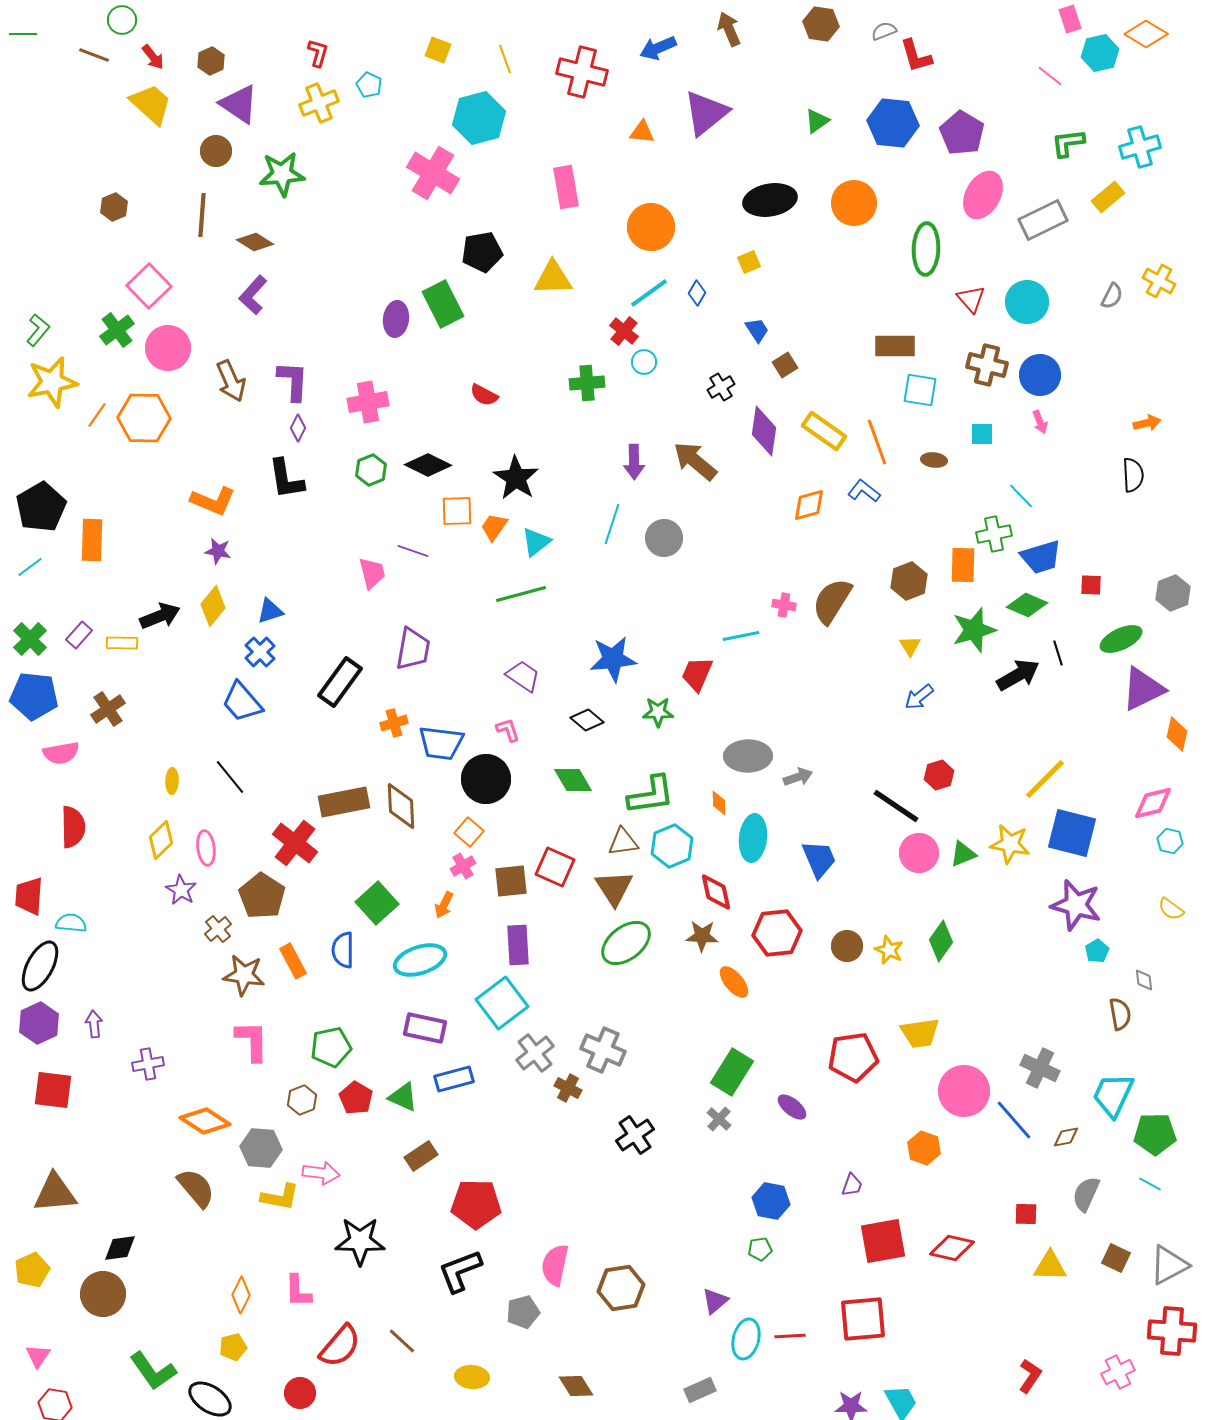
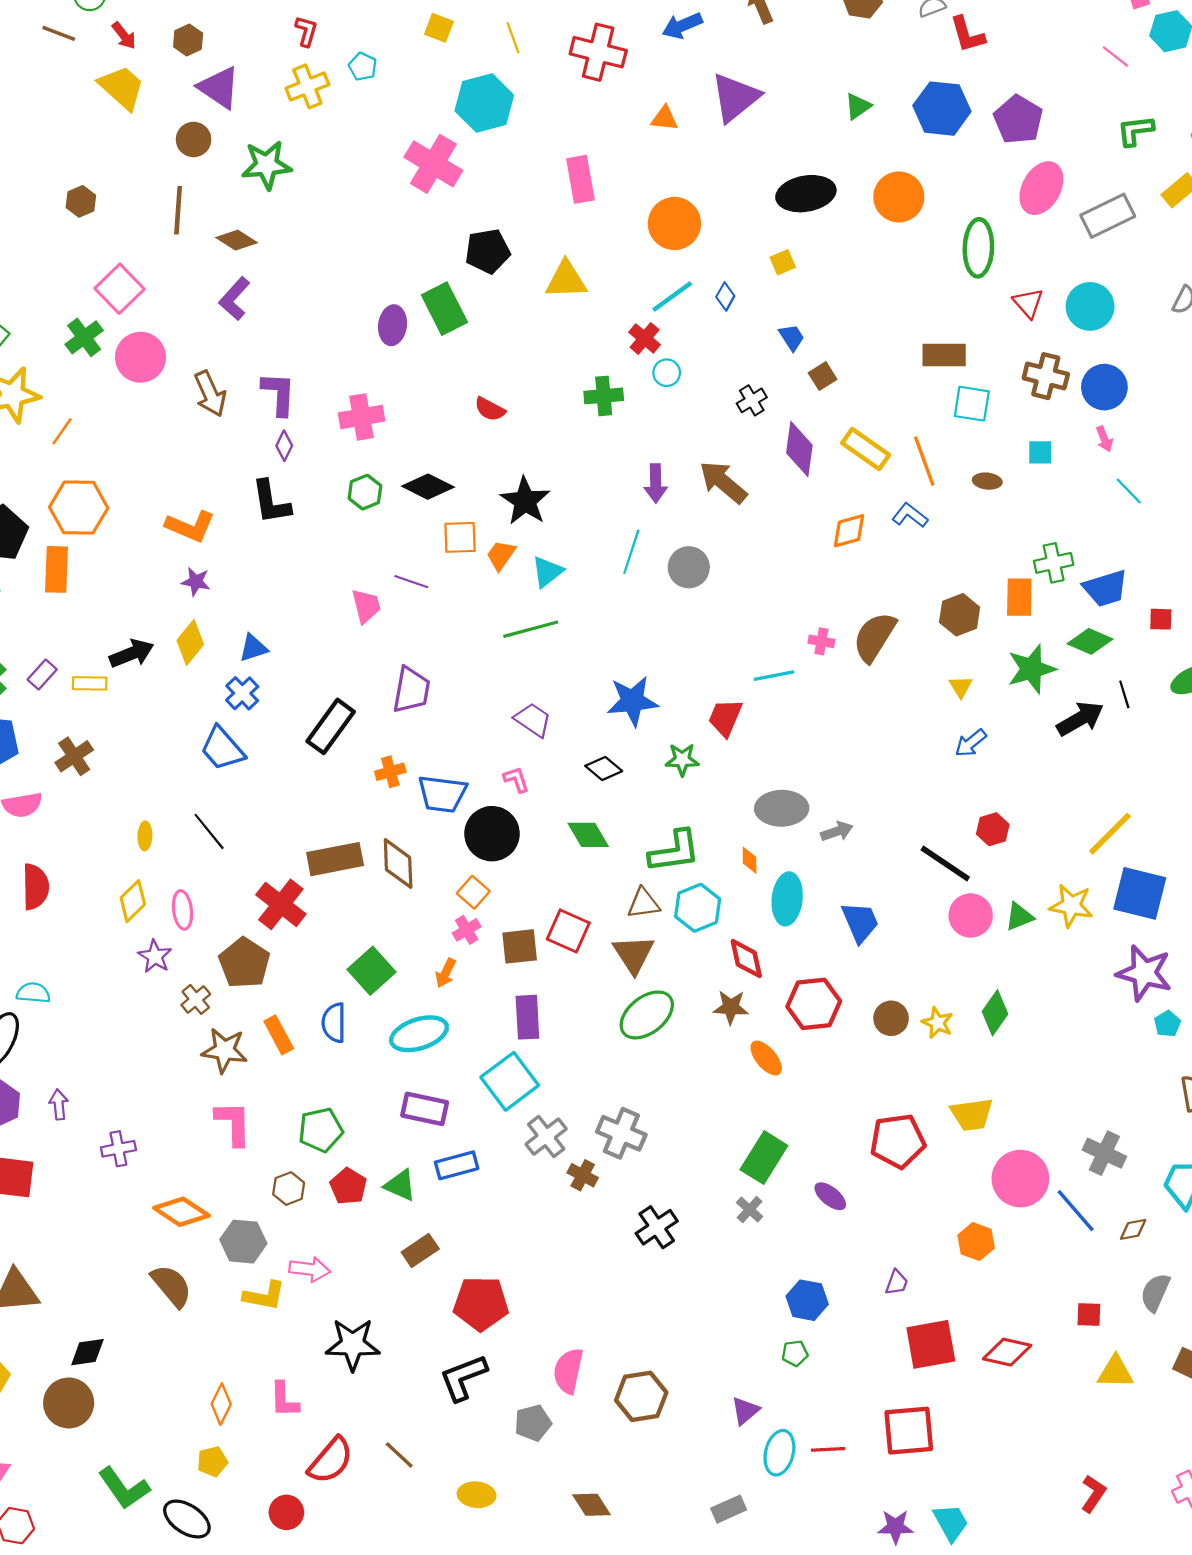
orange hexagon: (144, 418) -> (79, 508), moved
cyan line: (1021, 496) -> (1129, 491), moved

